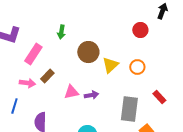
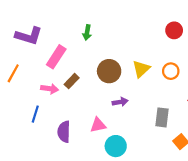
brown circle: (88, 52) -> (109, 71), moved
pink triangle: (71, 92) -> (98, 125), moved
gray rectangle: (129, 109) -> (162, 117), size x0.7

